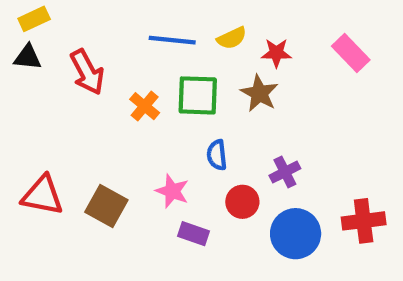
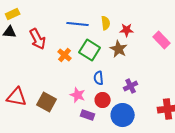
yellow semicircle: (232, 38) -> (106, 23), turned -72
pink rectangle: (351, 53) -> (162, 40), moved
green square: (198, 95) -> (90, 50), turned 30
red circle: (242, 202) -> (103, 100), moved
blue circle: (296, 234) -> (123, 115), moved

